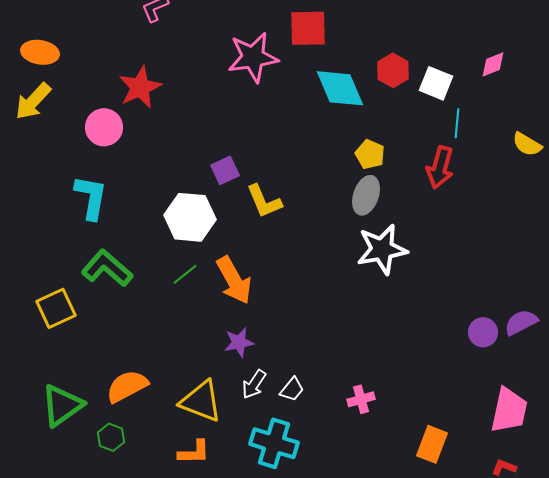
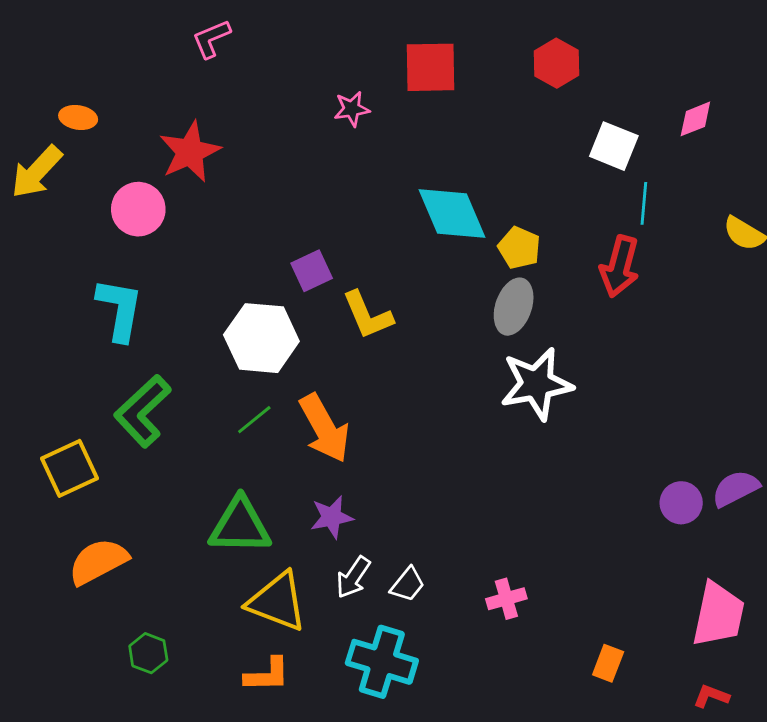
orange ellipse: (40, 52) -> (78, 117), moved, size x0.7
pink star: (253, 57) -> (352, 109), size x0.5
red hexagon: (393, 70) -> (557, 63), moved
cyan diamond: (340, 88) -> (452, 213), moved
green L-shape: (107, 268) -> (143, 411), turned -84
orange semicircle: (127, 386) -> (98, 562), moved
green triangle: (62, 405) -> (240, 526), moved, turned 36
orange rectangle: (432, 444) -> (608, 663), size x0.7

